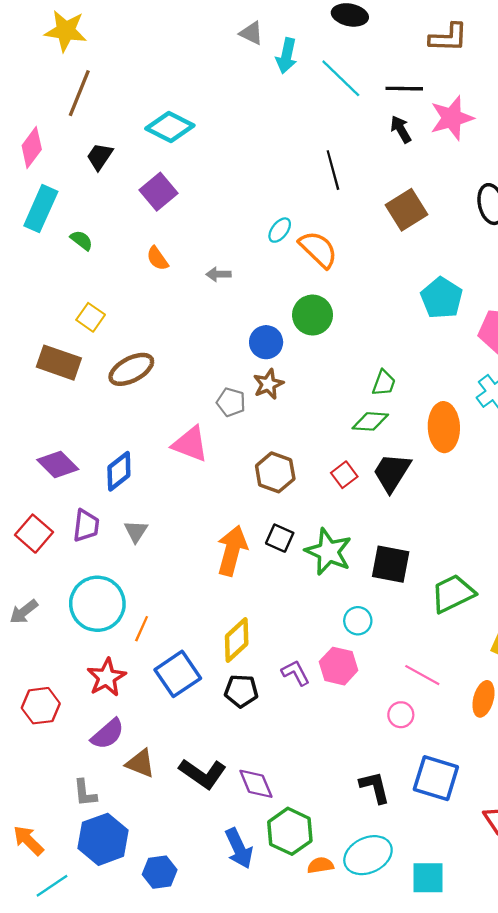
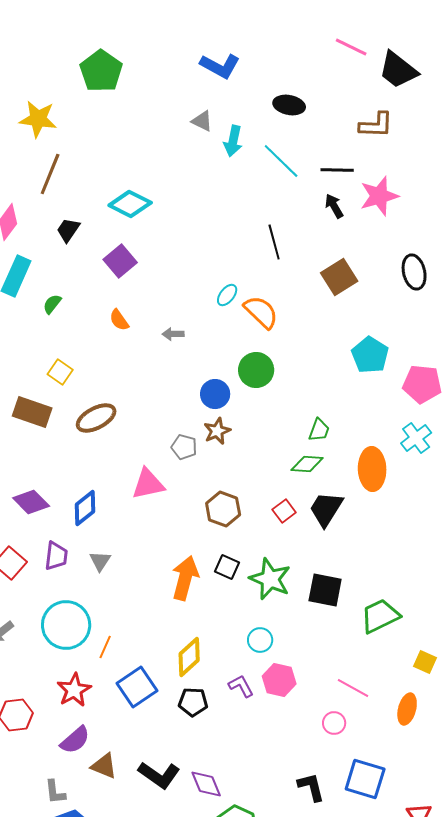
green semicircle: (82, 240) -> (52, 304), turned -90
pink triangle: (190, 444) -> (148, 484), turned -33
cyan circle: (358, 621) -> (260, 640), moved

